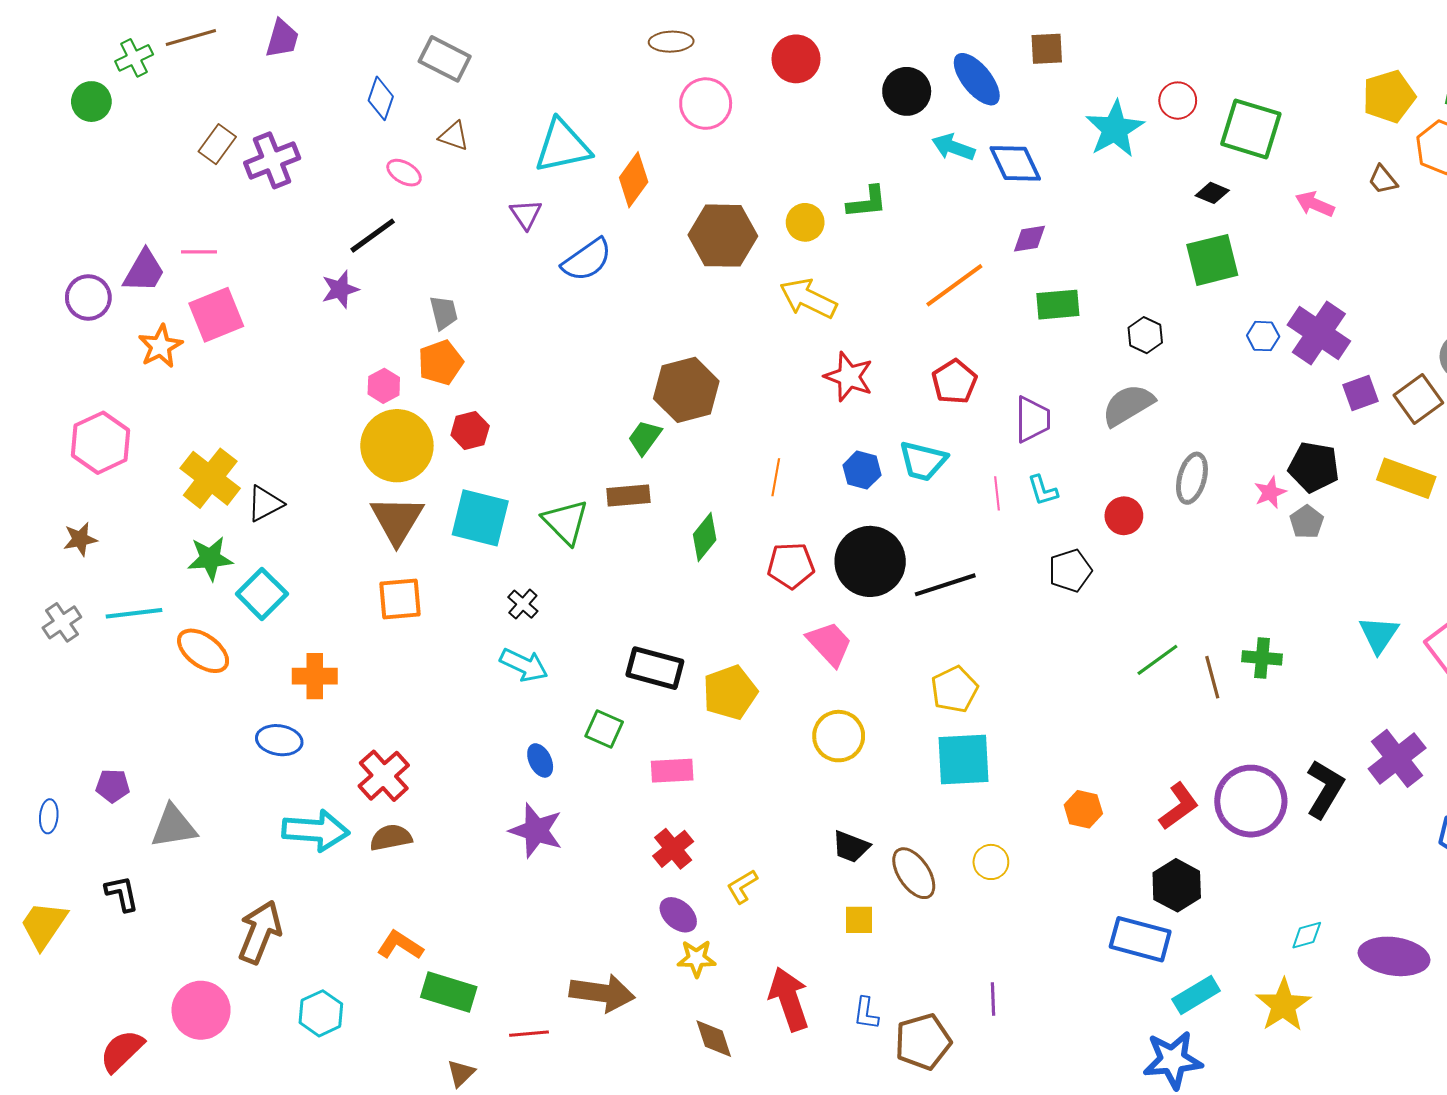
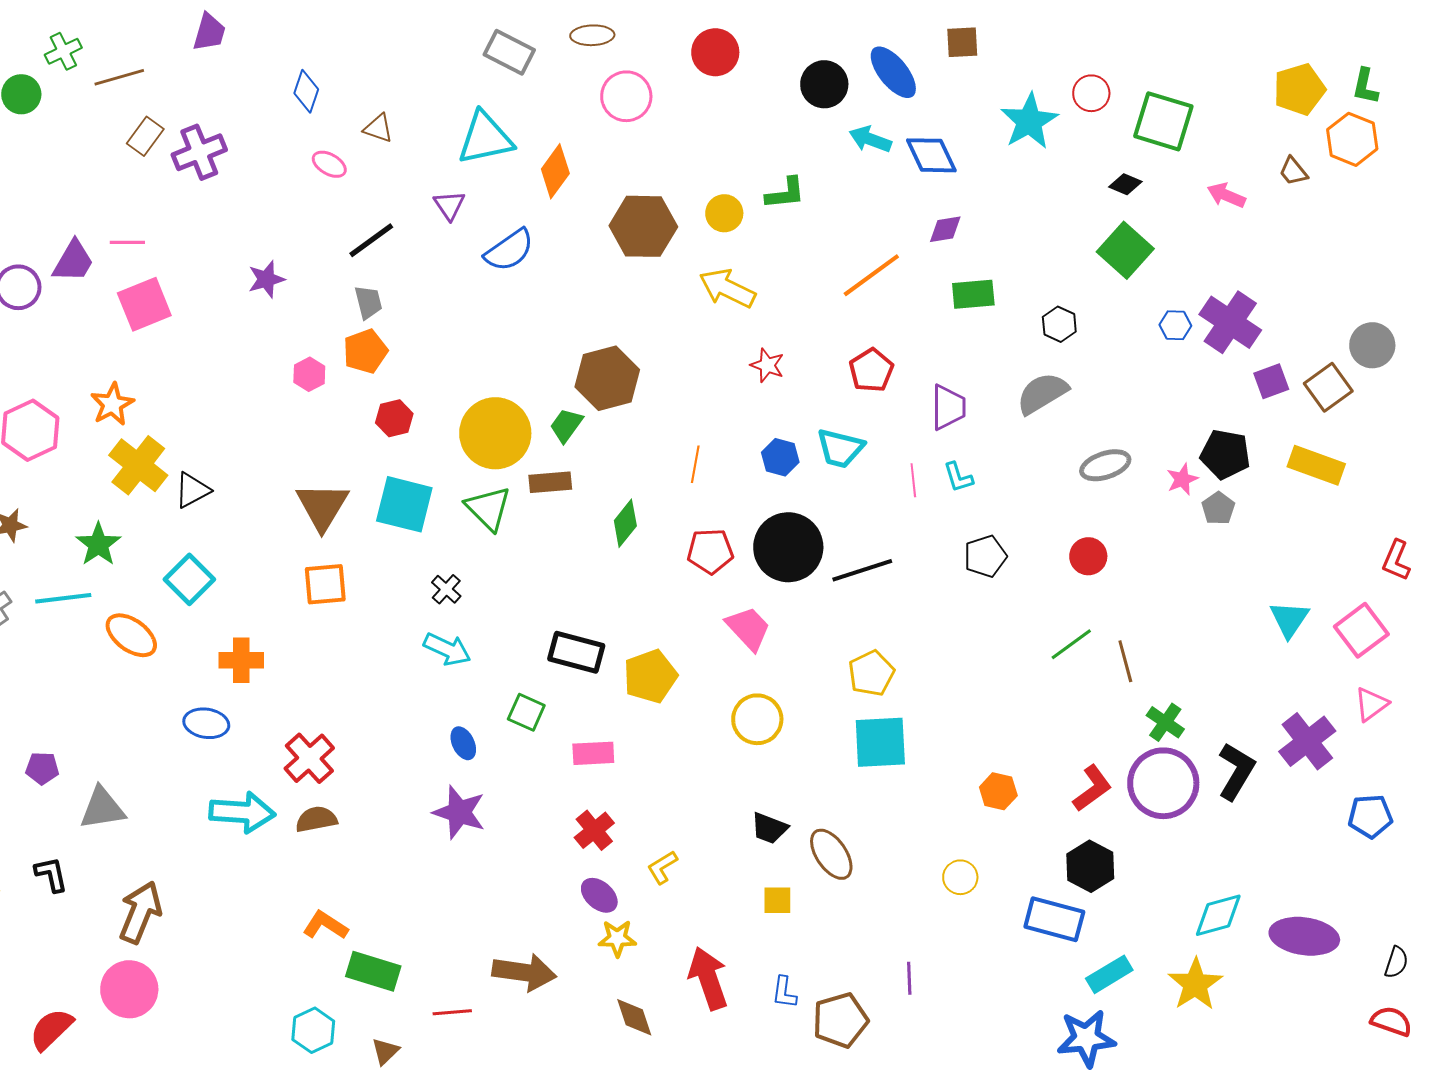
brown line: (191, 38) -> (119, 77), moved
gray rectangle: (445, 59) -> (509, 52), moved
black line: (373, 236) -> (371, 240), moved
green square: (1212, 260) -> (1125, 250), turned -34
orange star: (160, 346) -> (112, 404), moved
red star: (849, 377) -> (767, 365), size x0.7
yellow circle: (397, 446) -> (495, 433), moved
gray ellipse: (1192, 478) -> (1105, 465), turned 57
red circle: (1124, 516) -> (1088, 556), moved
green star: (210, 558) -> (98, 544), moved, turned -30
green cross: (1262, 658) -> (1165, 722), moved, turned 30
yellow circle: (991, 862) -> (960, 877), moved
brown arrow: (260, 932) -> (140, 912), moved
cyan diamond: (1307, 935) -> (1218, 915), size x1.6
cyan hexagon: (321, 1013) -> (313, 1030), moved

